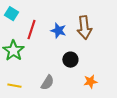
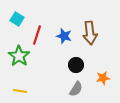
orange star: (90, 82) -> (103, 78), moved
gray semicircle: (47, 83) -> (76, 89), moved

